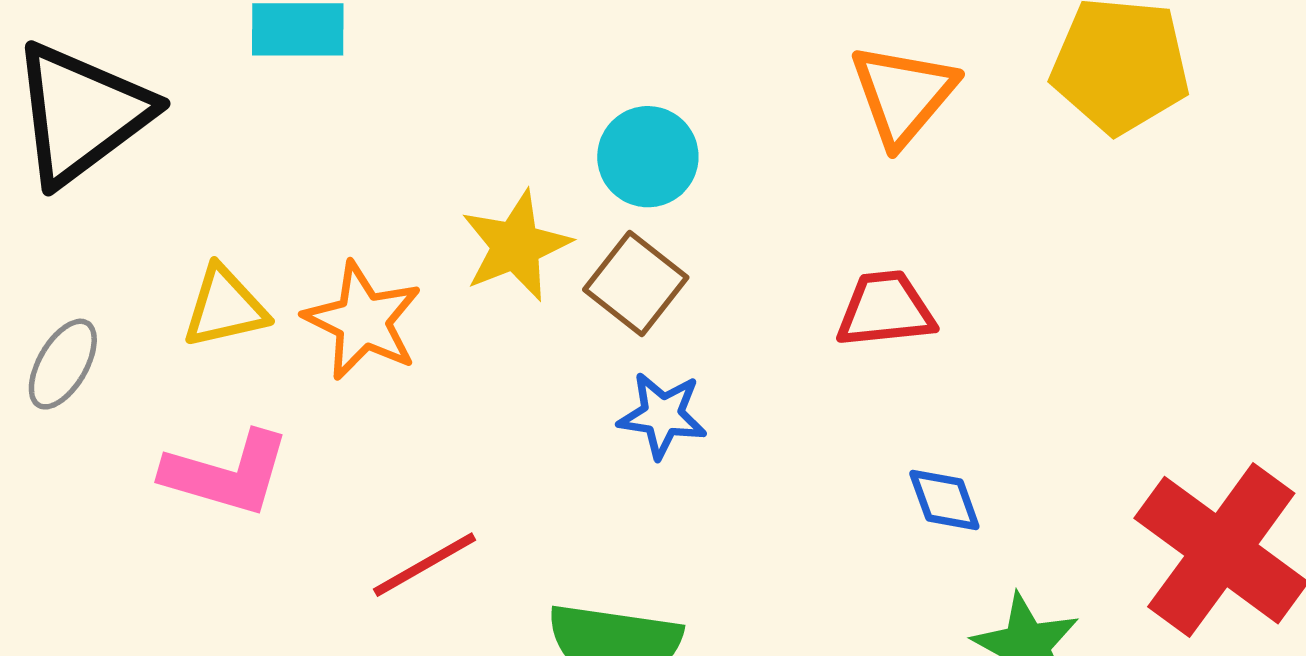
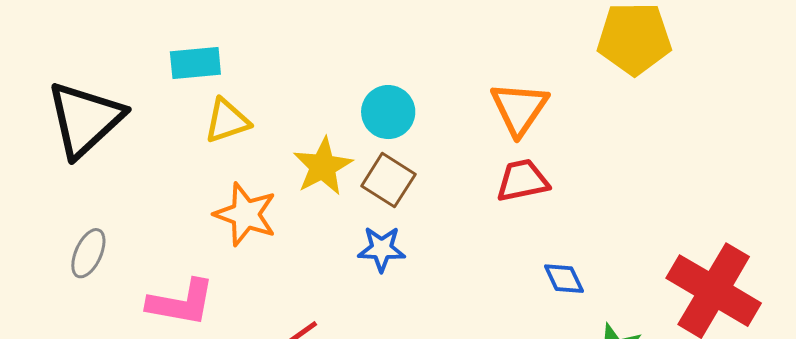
orange triangle: (903, 94) -> (519, 108), moved
yellow triangle: (225, 307) -> (227, 121), moved
blue star: (662, 415) -> (382, 249), moved

